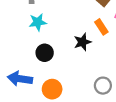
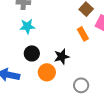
black star: (82, 42) -> (62, 57), moved
orange circle: (52, 89) -> (47, 72), moved

